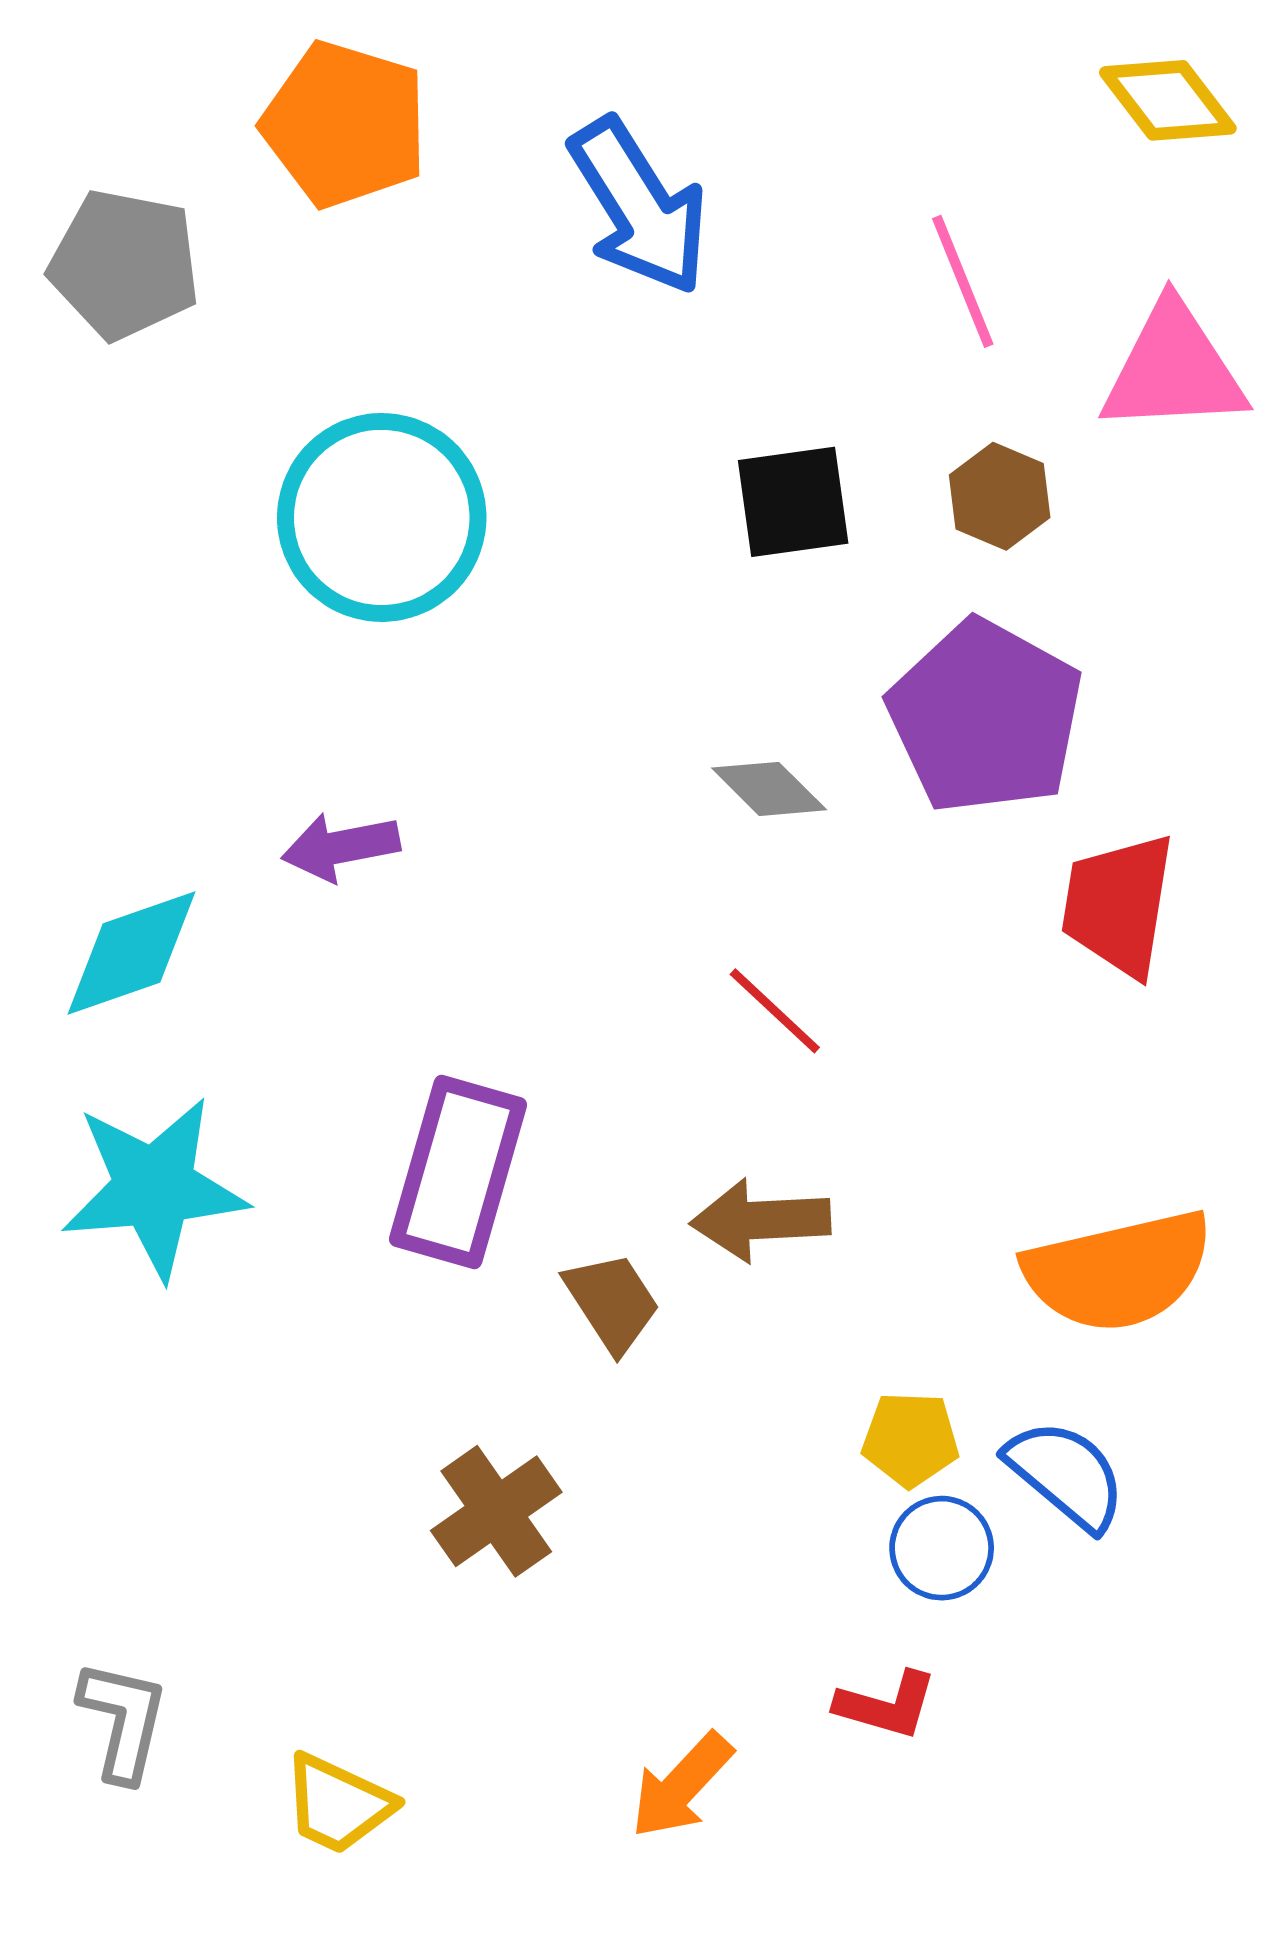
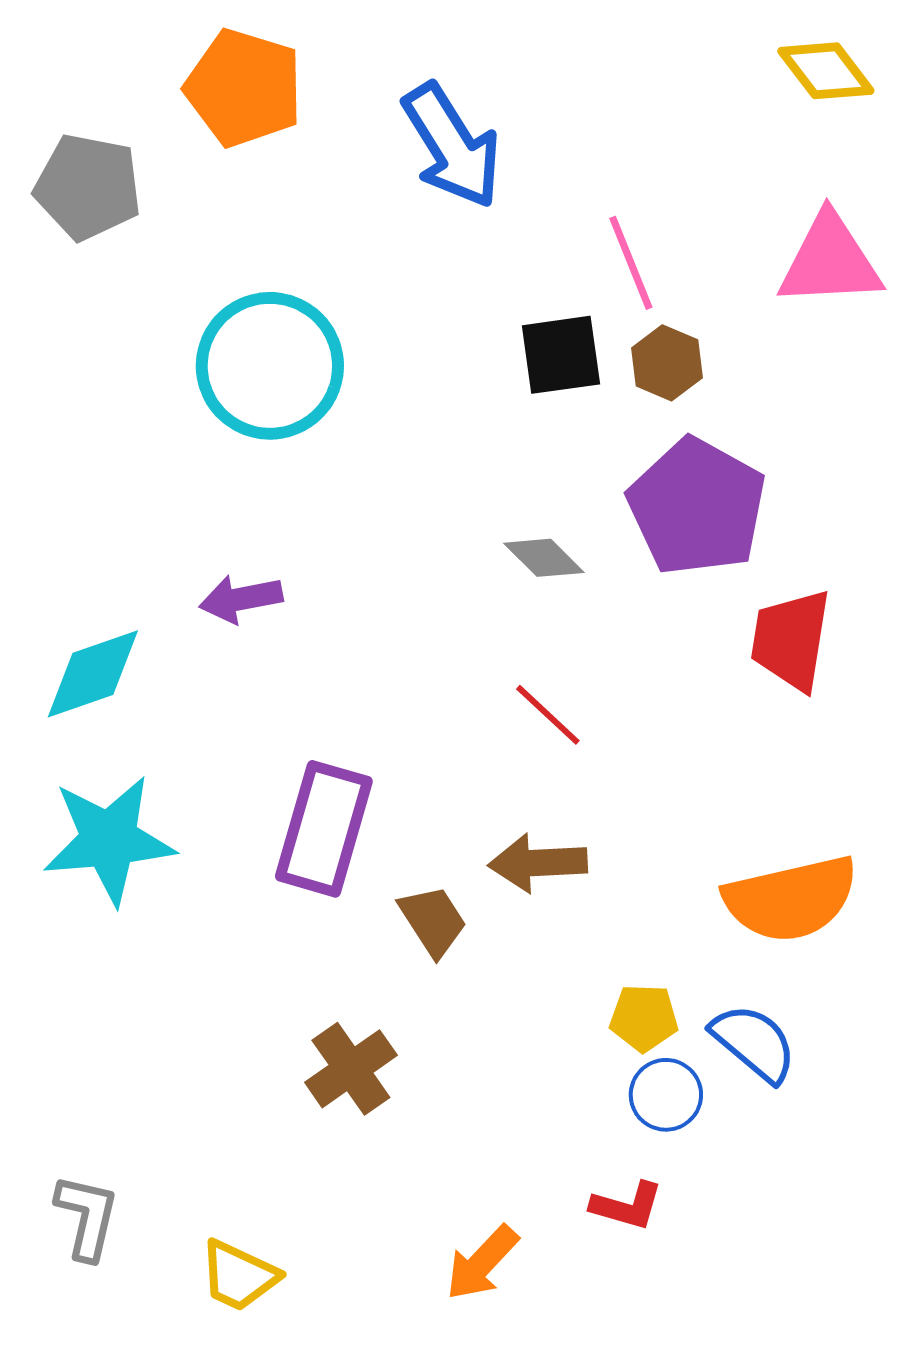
pink line: (963, 281) -> (631, 263), moved
brown hexagon: (1000, 496) -> (667, 363), moved

